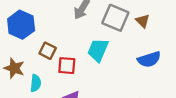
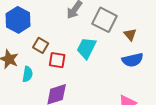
brown triangle: (143, 21) -> (130, 35), moved

